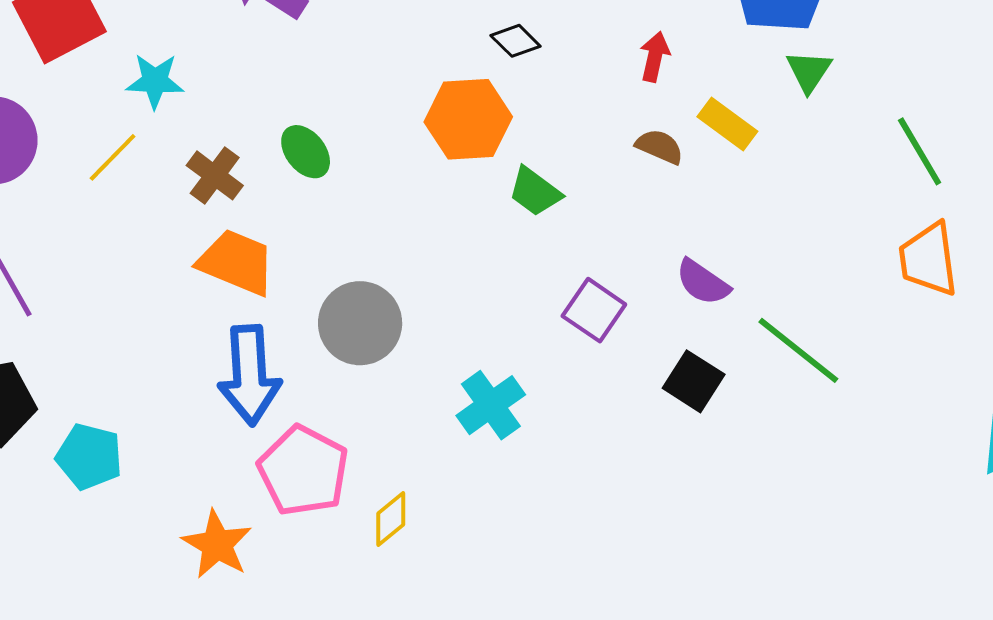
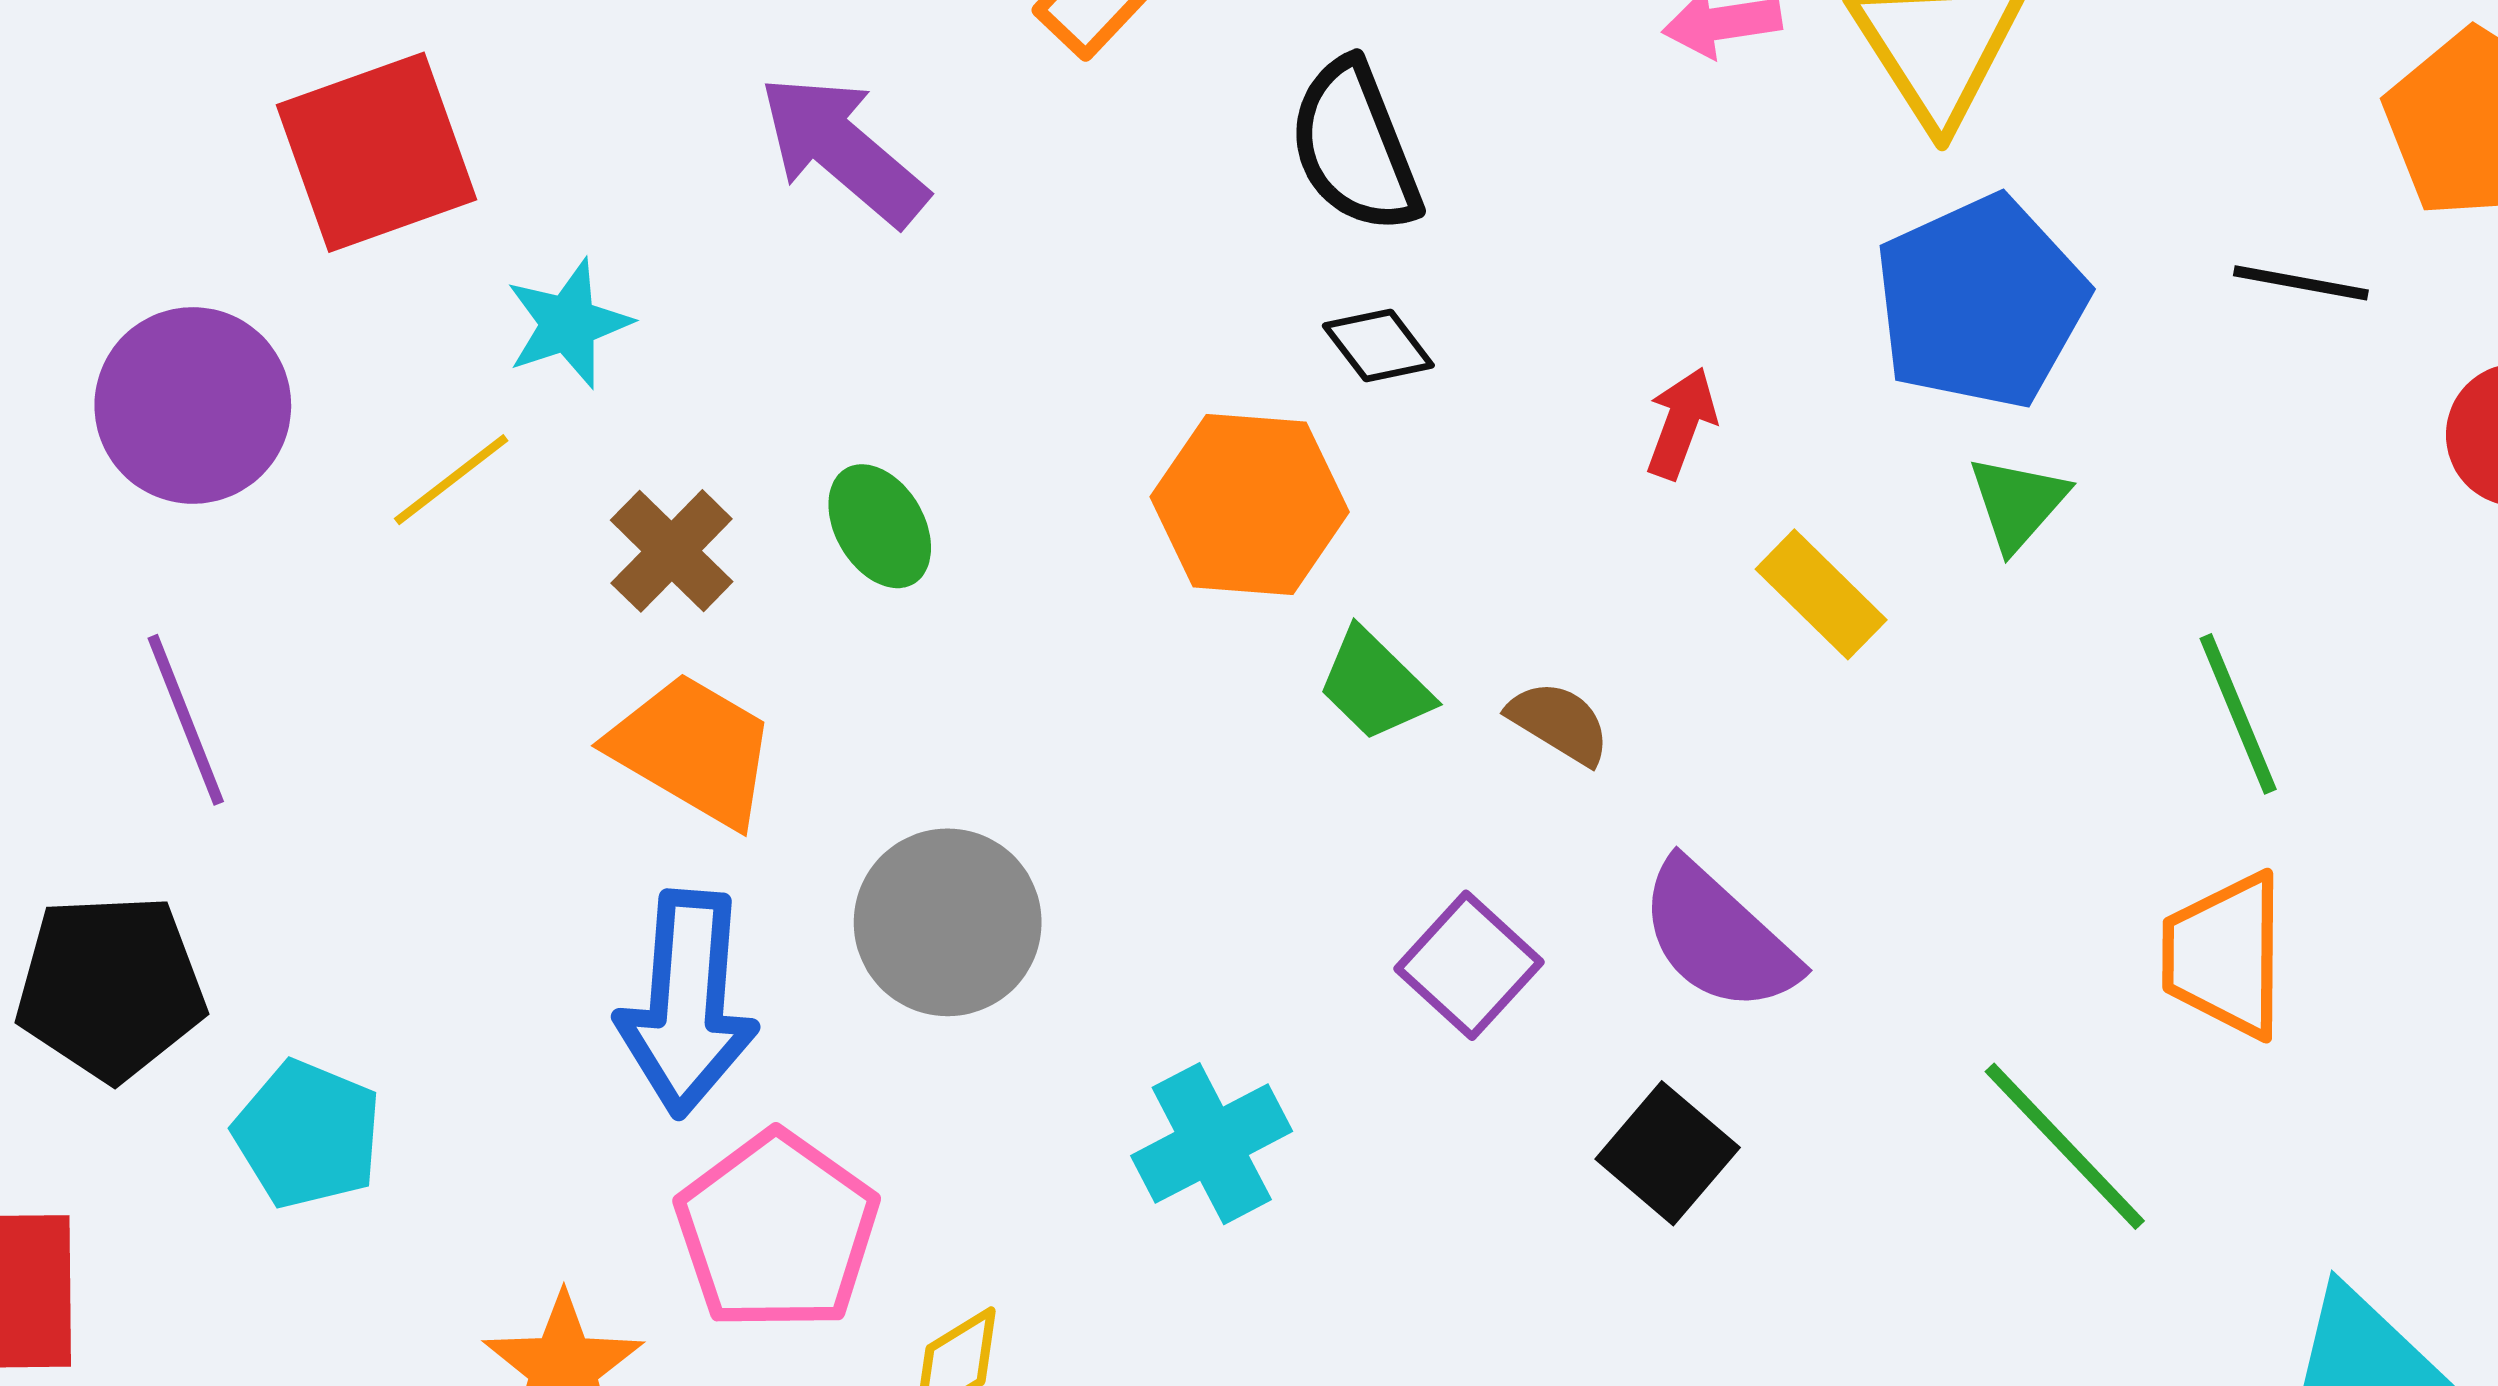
cyan star: (155, 81) -> (568, 324), turned -30
brown semicircle: (660, 147) -> (1559, 723), moved
purple semicircle: (703, 282) -> (1718, 937), size x1.4
green line: (798, 350) -> (2065, 1146), moved

